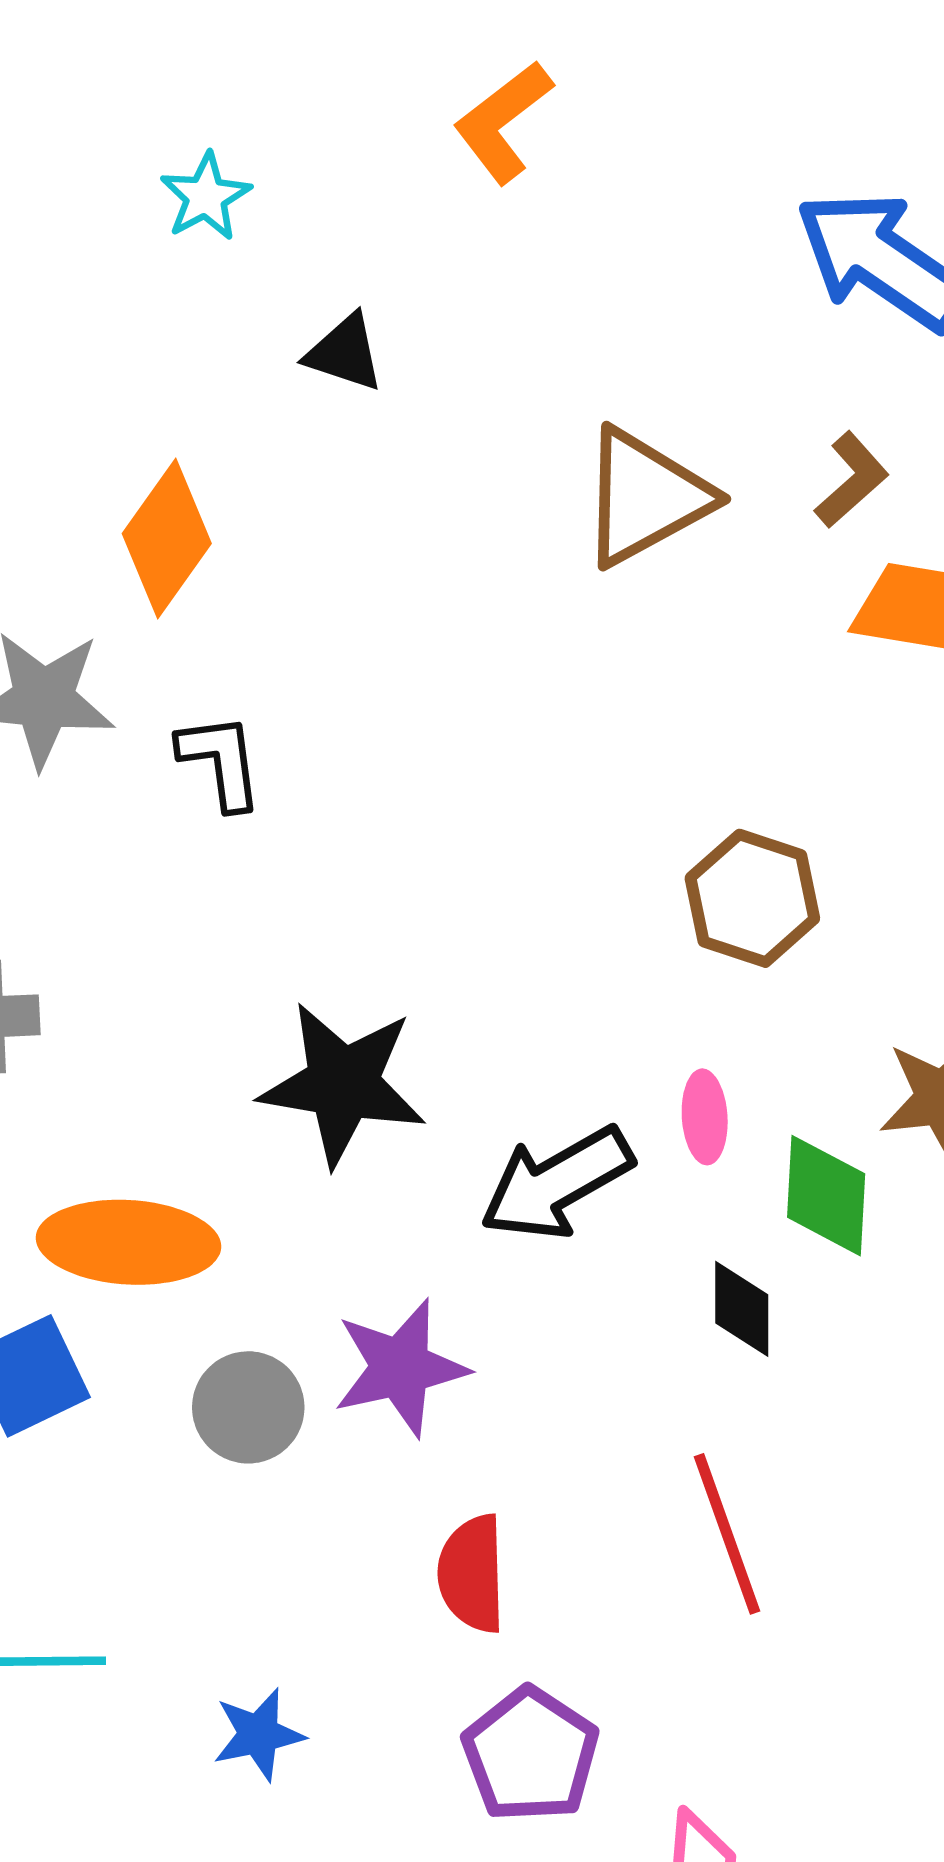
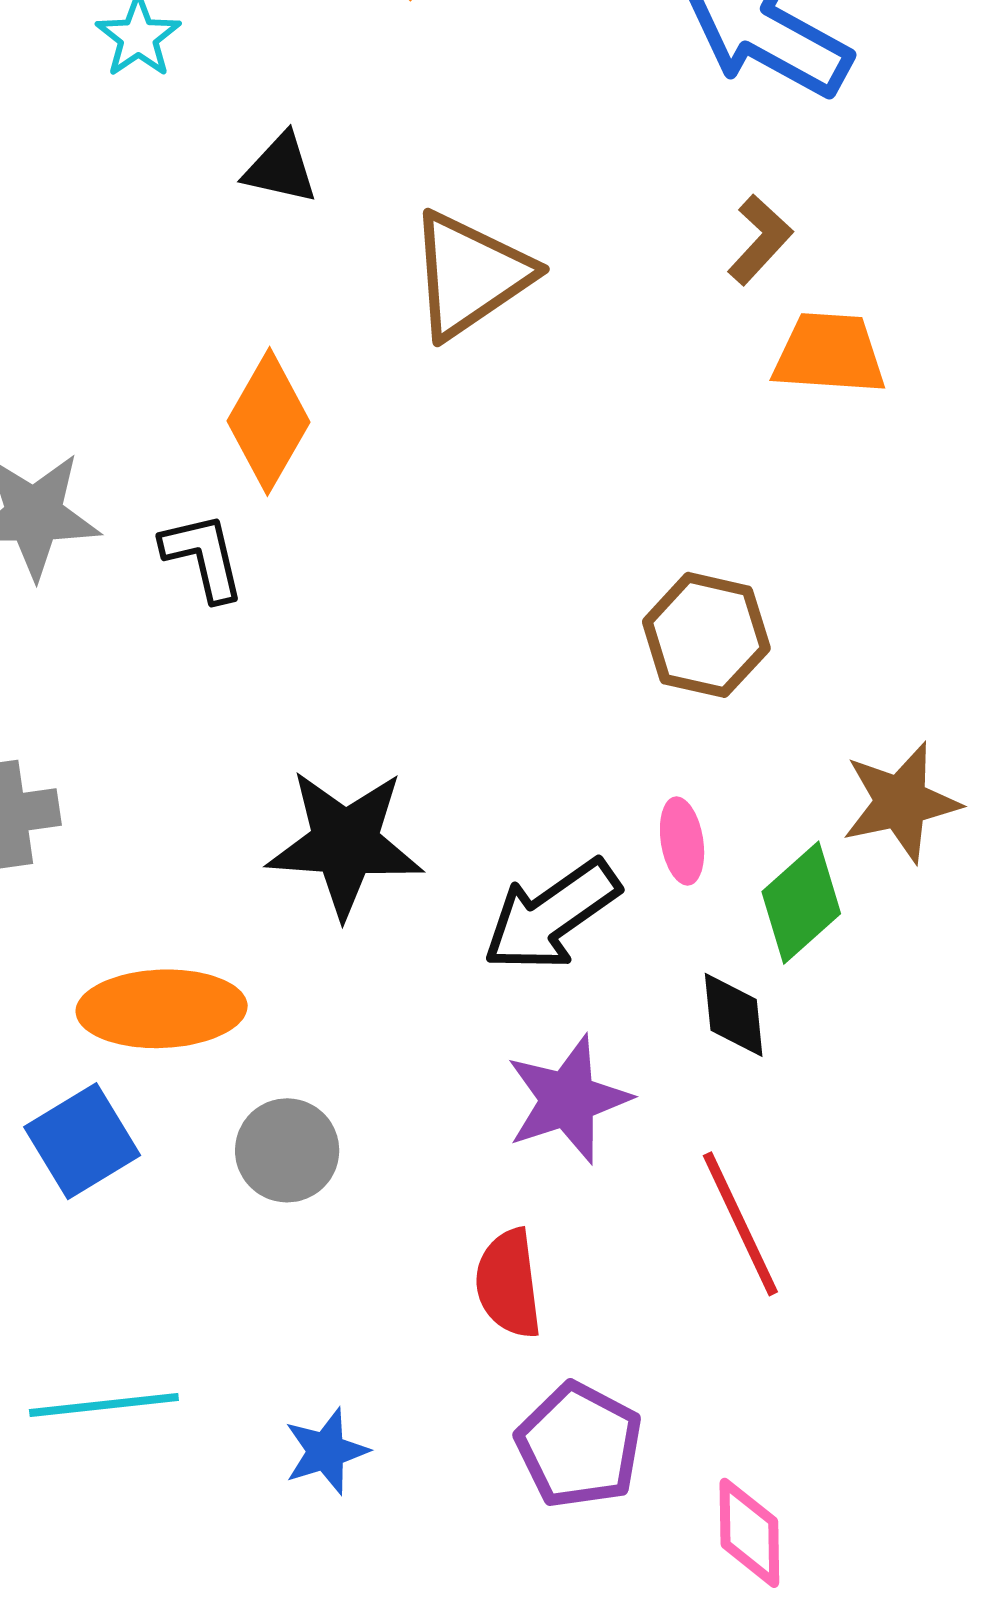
brown triangle: (645, 497) -> (470, 275), moved
orange diamond: (167, 539) -> (269, 421), moved
green diamond: (826, 1196) -> (801, 903), turned 51
purple star: (400, 1368) -> (568, 1099), moved

